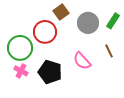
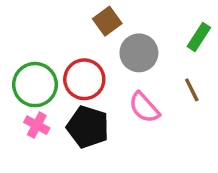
gray circle: (88, 23) -> (139, 53), moved
red circle: (45, 32) -> (84, 79), moved

